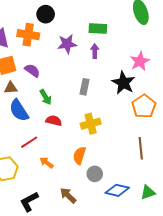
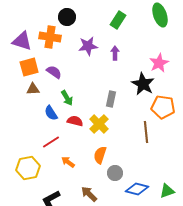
green rectangle: (98, 29) -> (118, 20), moved, turned -60
gray rectangle: (84, 87) -> (111, 99), moved
orange pentagon: (144, 106) -> (163, 107), turned -30
blue semicircle: (19, 110) -> (51, 113), moved, size x0.7
yellow cross: (91, 124) -> (99, 124), moved, turned -30
brown line: (141, 148) -> (146, 132), moved

